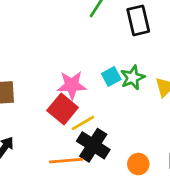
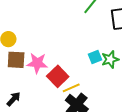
pink star: (72, 85) -> (37, 63), moved

